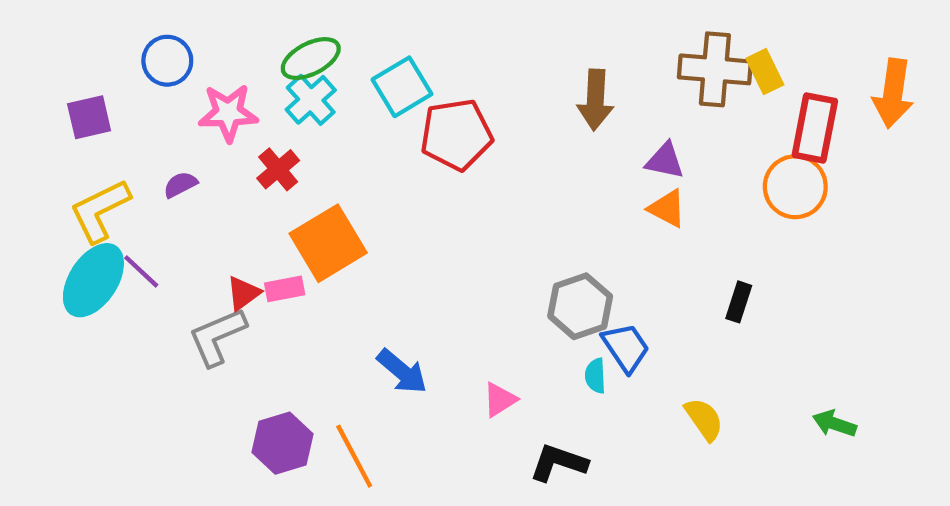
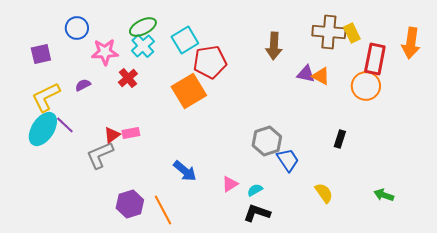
orange triangle: (667, 208) -> (321, 76), moved
orange square: (328, 243) -> (189, 91), moved
cyan semicircle: (595, 376) -> (255, 190), moved, turned 63

